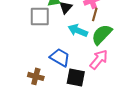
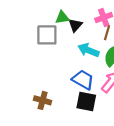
blue trapezoid: (60, 57) -> (83, 80), moved

